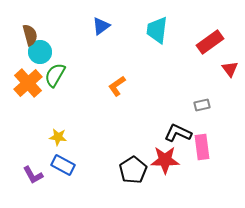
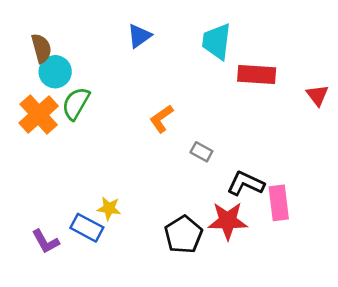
red rectangle: (210, 42) -> (257, 74), moved, turned 40
gray rectangle: (202, 105) -> (201, 152), moved, turned 42
yellow star: (58, 137) -> (109, 208), moved

